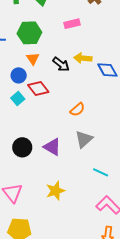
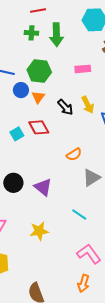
yellow arrow: (83, 58) -> (88, 105), turned -132
blue circle: (19, 75) -> (21, 90), moved
gray triangle: (84, 139) -> (91, 178), moved
cyan line: (101, 172) -> (79, 214), moved

